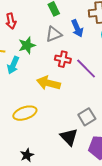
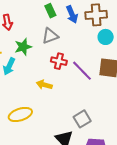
blue arrow: (77, 28) -> (72, 14), moved
yellow arrow: (49, 83) -> (44, 85), size x0.7

